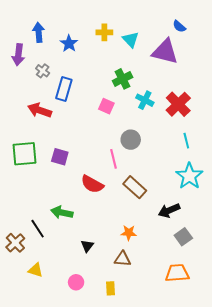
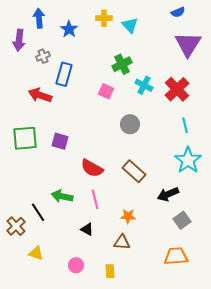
blue semicircle: (179, 26) -> (178, 12), turned -64
purple triangle: (165, 52) -> (188, 44), moved, turned 48
gray cross: (43, 71) -> (43, 56), turned 32
pink line: (113, 159) -> (95, 199), moved
black triangle: (87, 246) -> (87, 229), turned -40

